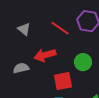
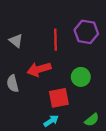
red line: (60, 28) -> (56, 40), turned 54
gray semicircle: (21, 68) -> (13, 84), turned -91

